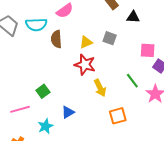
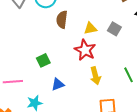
green square: (43, 91) -> (43, 60), moved
blue triangle: (68, 112) -> (58, 84), moved

